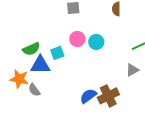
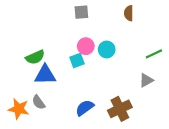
cyan square: (57, 53) -> (77, 60), moved
orange star: (19, 79) -> (19, 109), moved
blue semicircle: (88, 96) -> (85, 108), moved

